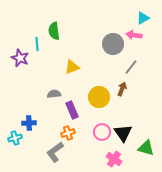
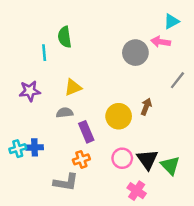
purple star: (20, 58) -> (30, 91), moved, turned -30
yellow triangle: (72, 67) -> (73, 87), moved
gray line: (131, 67) -> (177, 80), moved
cyan cross: (15, 138) -> (18, 149), moved
green triangle: (146, 148) -> (170, 165), moved, turned 30
gray L-shape: (55, 152) -> (66, 182), turned -135

